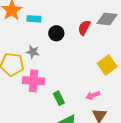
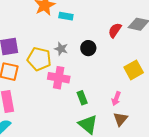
black circle: (56, 33) -> (88, 48), moved
pink arrow: (93, 95) -> (116, 99), turned -56

